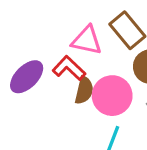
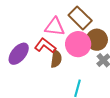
pink circle: (112, 96) -> (78, 44), moved

